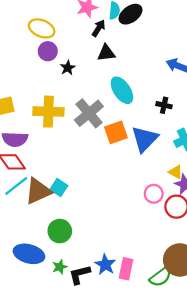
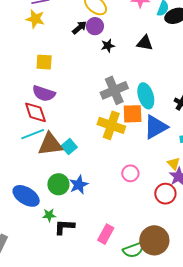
black arrow: (99, 28) -> (79, 28), moved
cyan ellipse: (122, 90) -> (146, 96), moved
yellow cross: (48, 112) -> (111, 125), moved
pink circle: (154, 194) -> (130, 173), moved
blue star: (105, 265) -> (79, 185), moved

